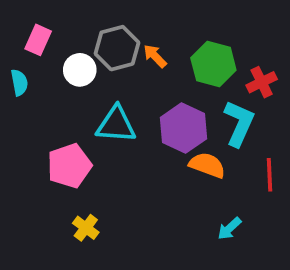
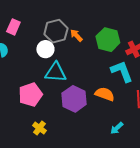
white circle: (80, 70) -> (45, 49), moved
cyan L-shape: (239, 123) -> (122, 71), turned -45
purple hexagon: (184, 128) -> (74, 99), moved

